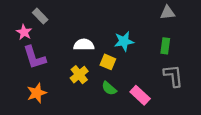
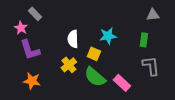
gray triangle: (168, 13) -> (153, 15), moved
white semicircle: (84, 45) -> (73, 39), turned -90
green semicircle: (109, 88) -> (95, 77), size x1.6
orange star: (37, 93) -> (32, 81), turned 30

